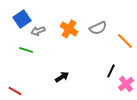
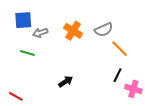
blue square: (22, 19) -> (23, 20), turned 30
orange line: (125, 41) -> (120, 49), moved
pink cross: (126, 84) -> (133, 89), turned -35

